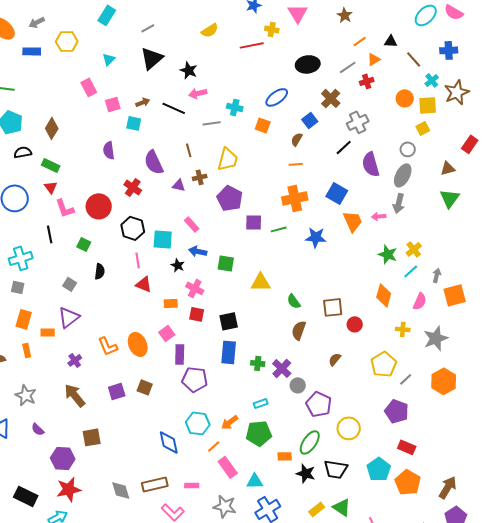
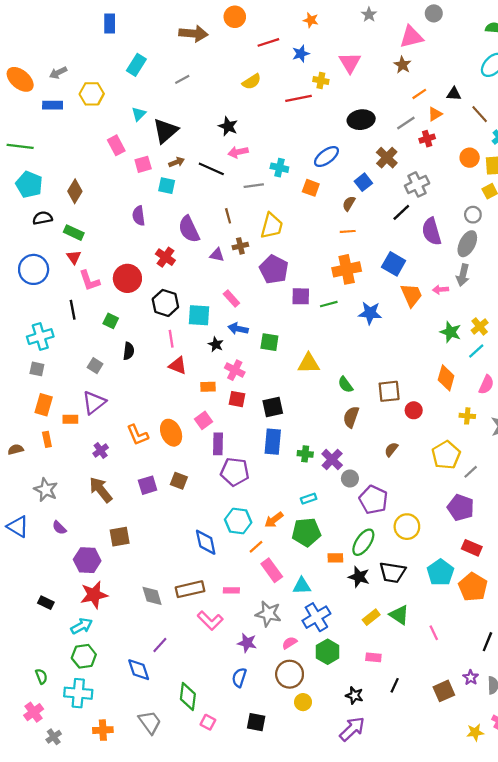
black triangle: (152, 58) -> (165, 131), moved
black rectangle: (26, 496) -> (46, 603), size x0.6

